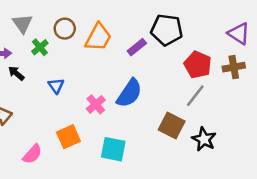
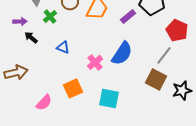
blue triangle: (56, 86) -> (63, 47), turned -32
gray line: (195, 96) -> (164, 55), moved
black star: (204, 139) -> (182, 90), turned 30

